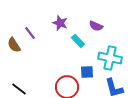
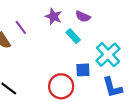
purple semicircle: (96, 26) -> (83, 17), moved
cyan cross: (110, 58) -> (108, 55), turned 35

